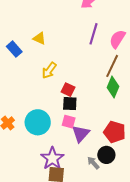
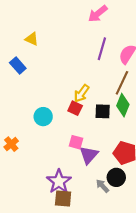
yellow triangle: (39, 38) -> (32, 39), moved
yellow arrow: (49, 70) -> (81, 93), moved
black square: (70, 104) -> (103, 111), moved
cyan circle: (38, 122) -> (43, 117), moved, size x0.7

